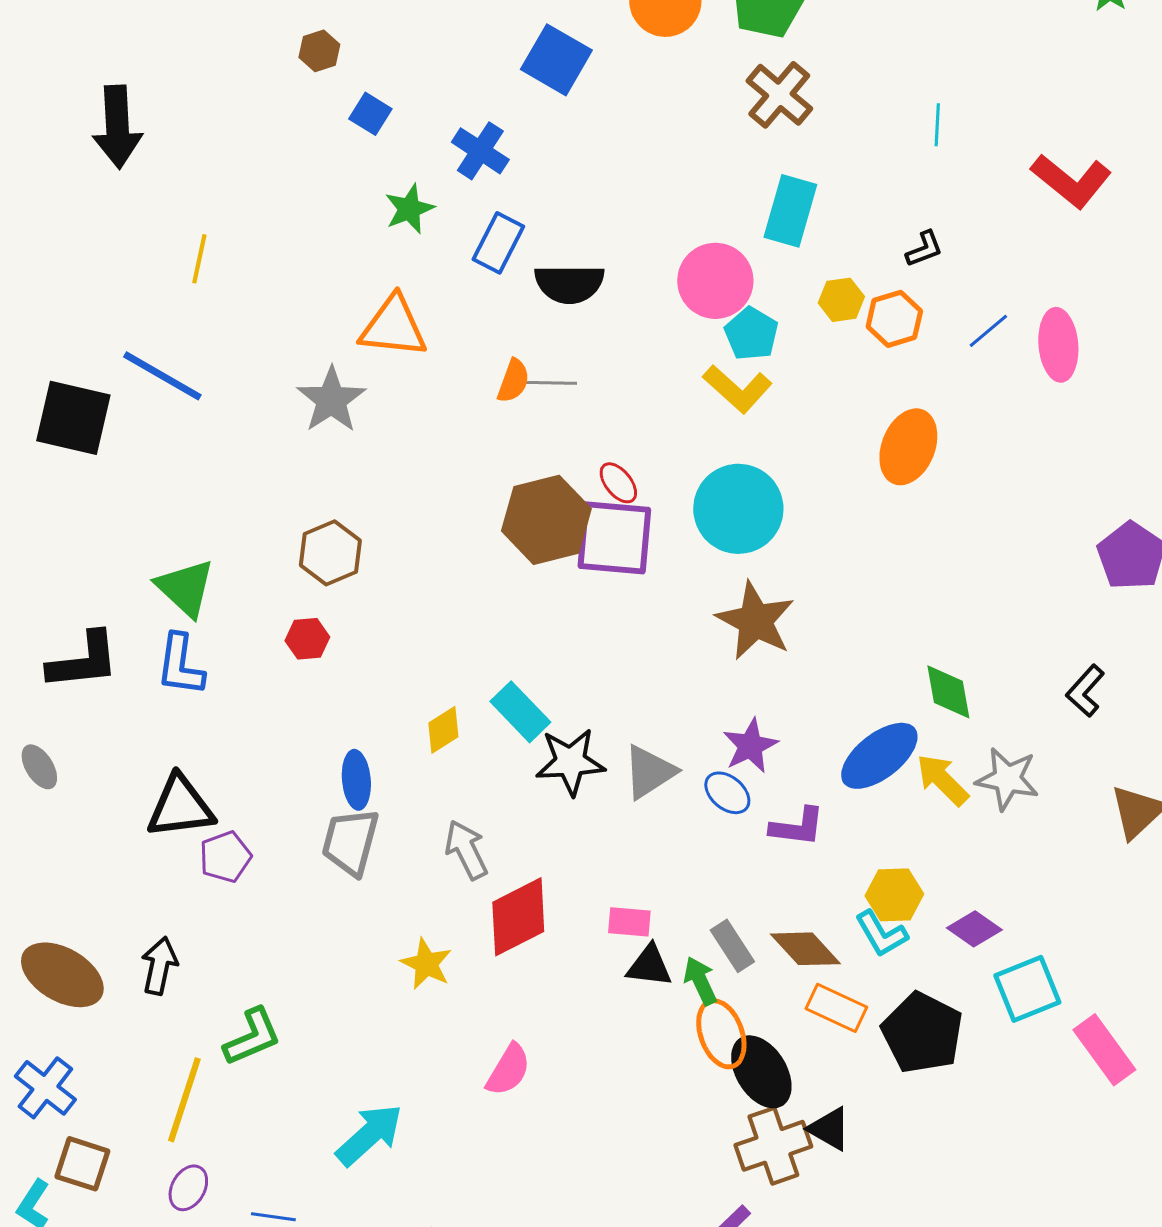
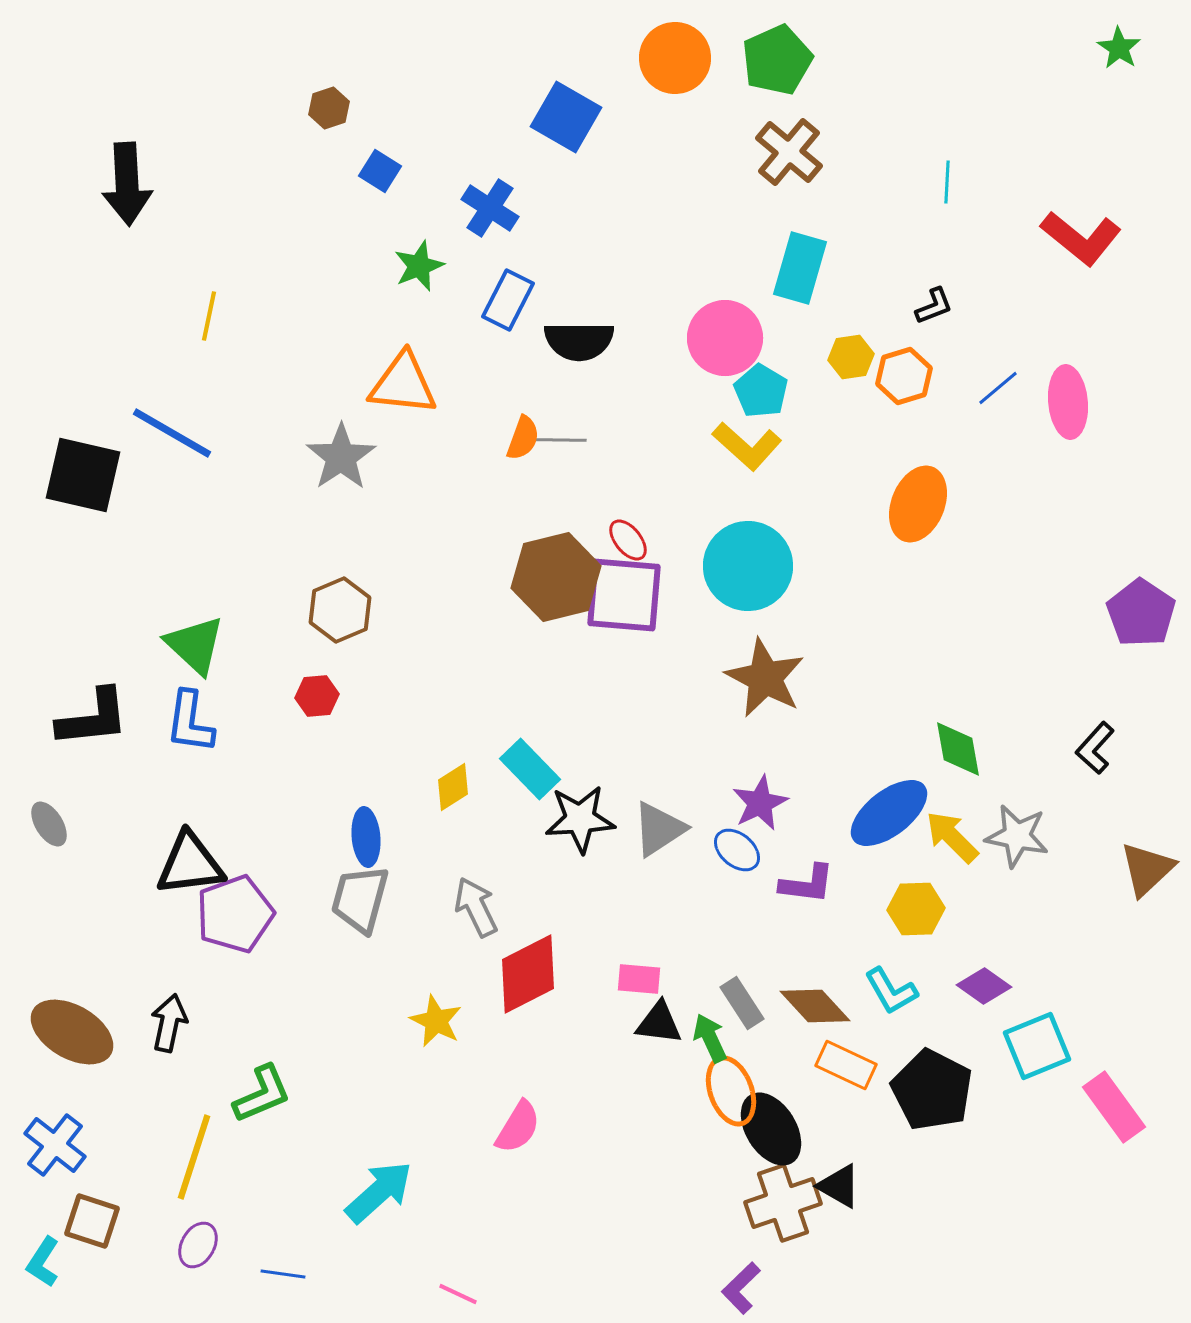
purple pentagon: (225, 857) -> (235, 914), size x1.5
yellow hexagon: (894, 895) -> (916, 909), moved

